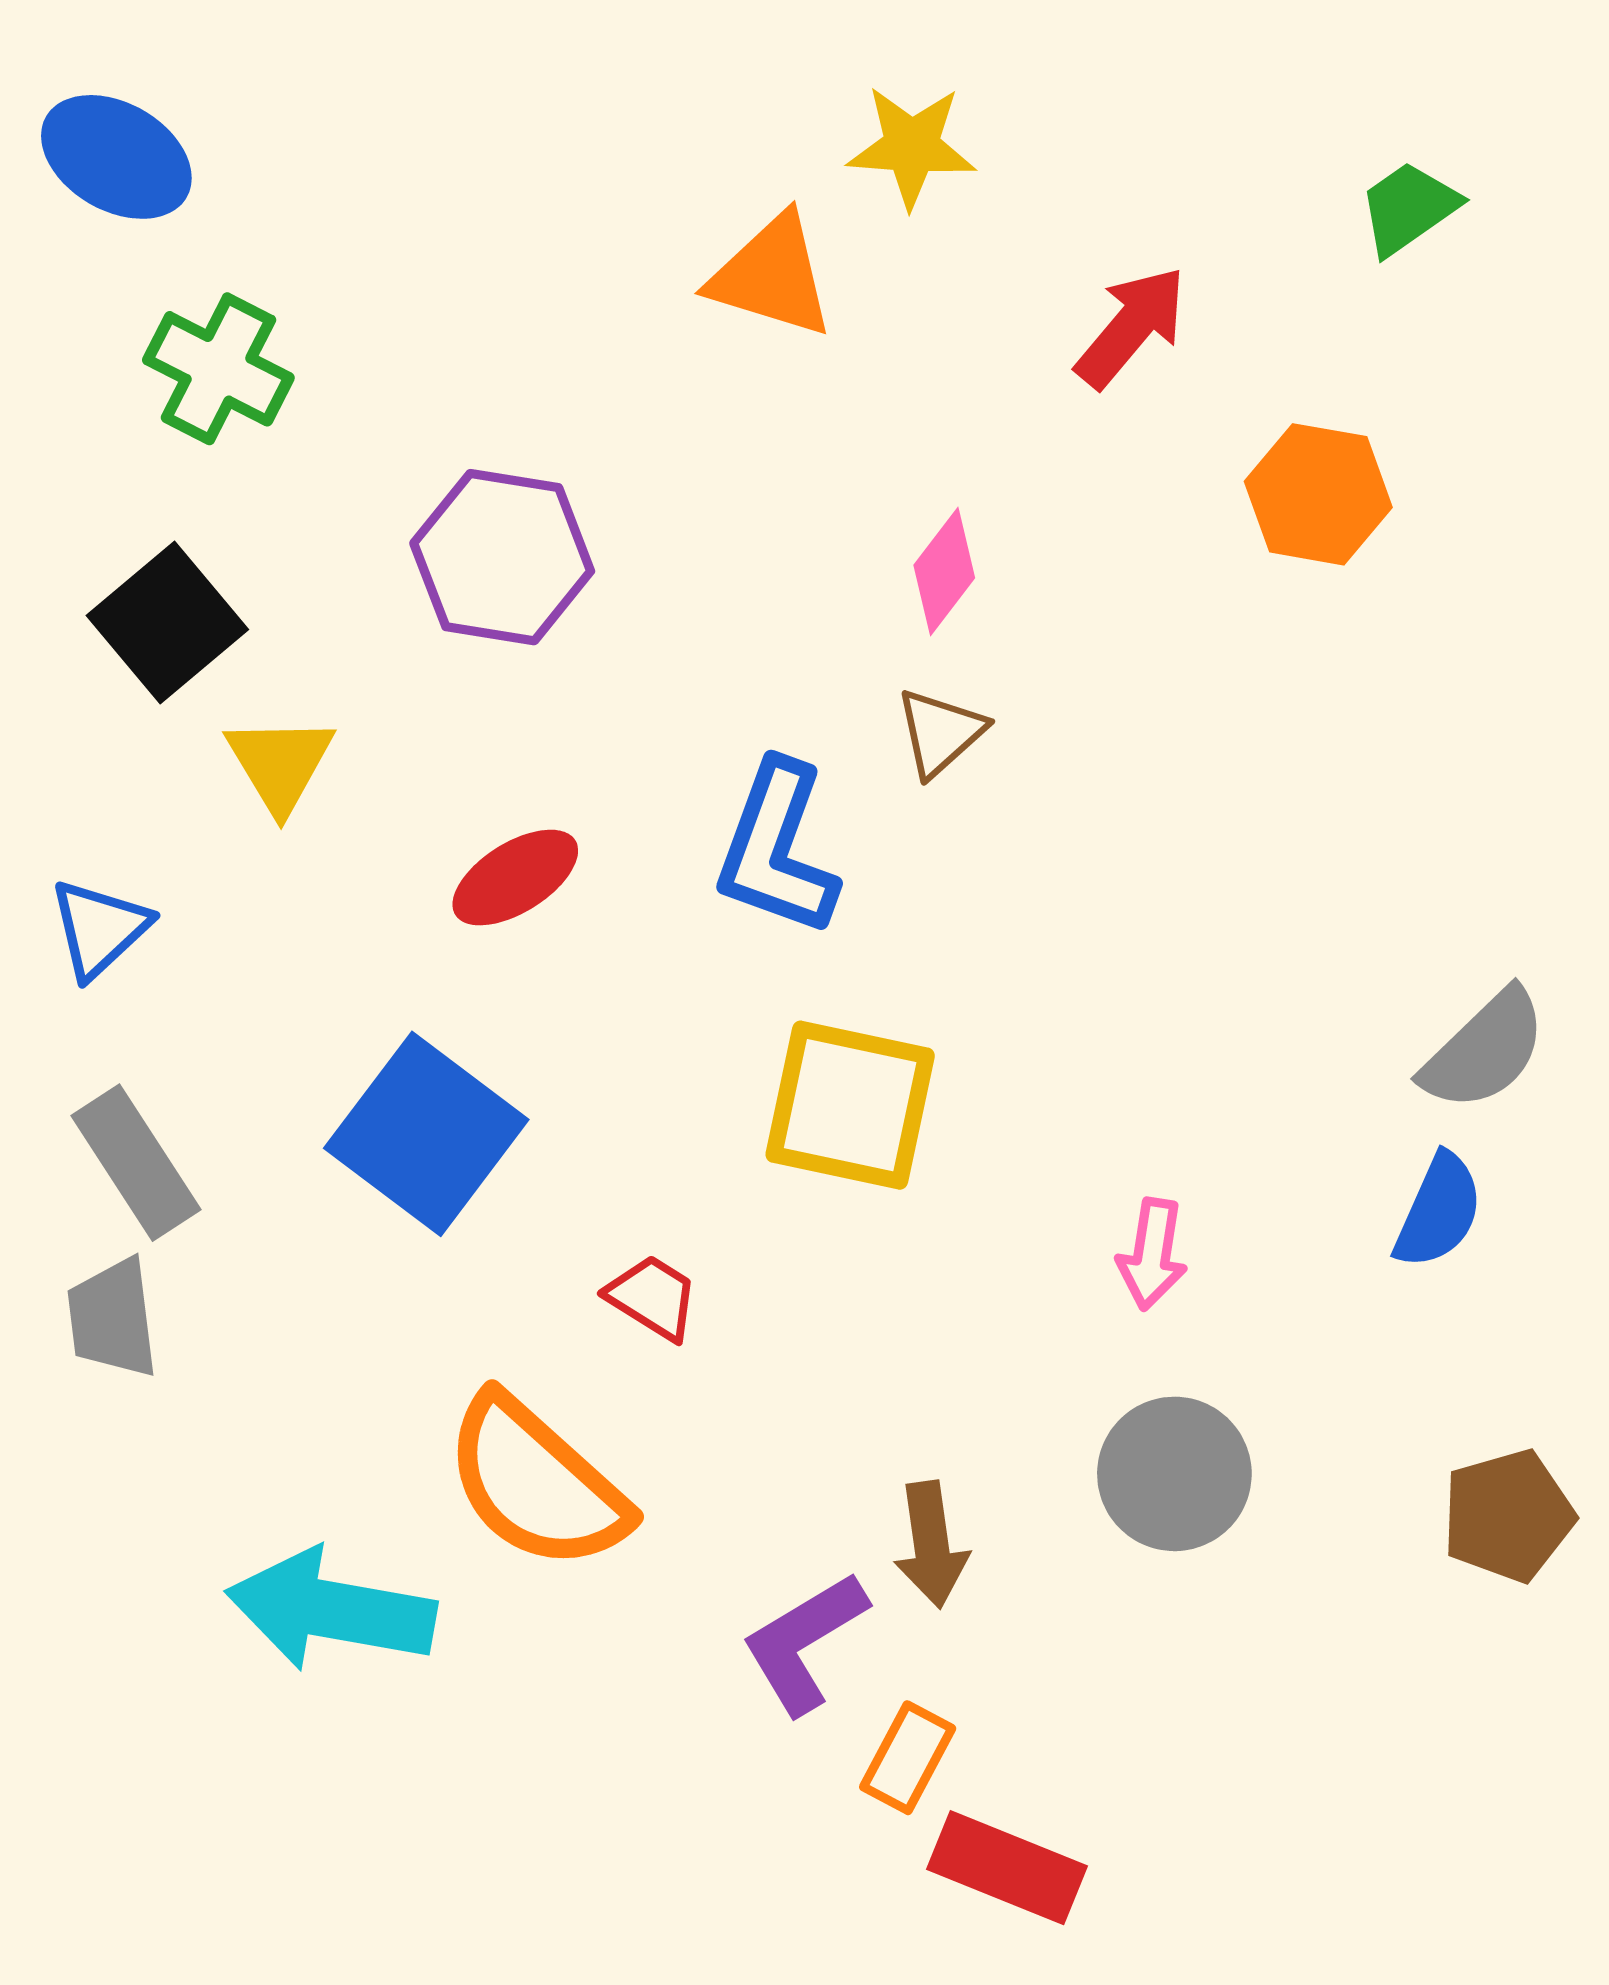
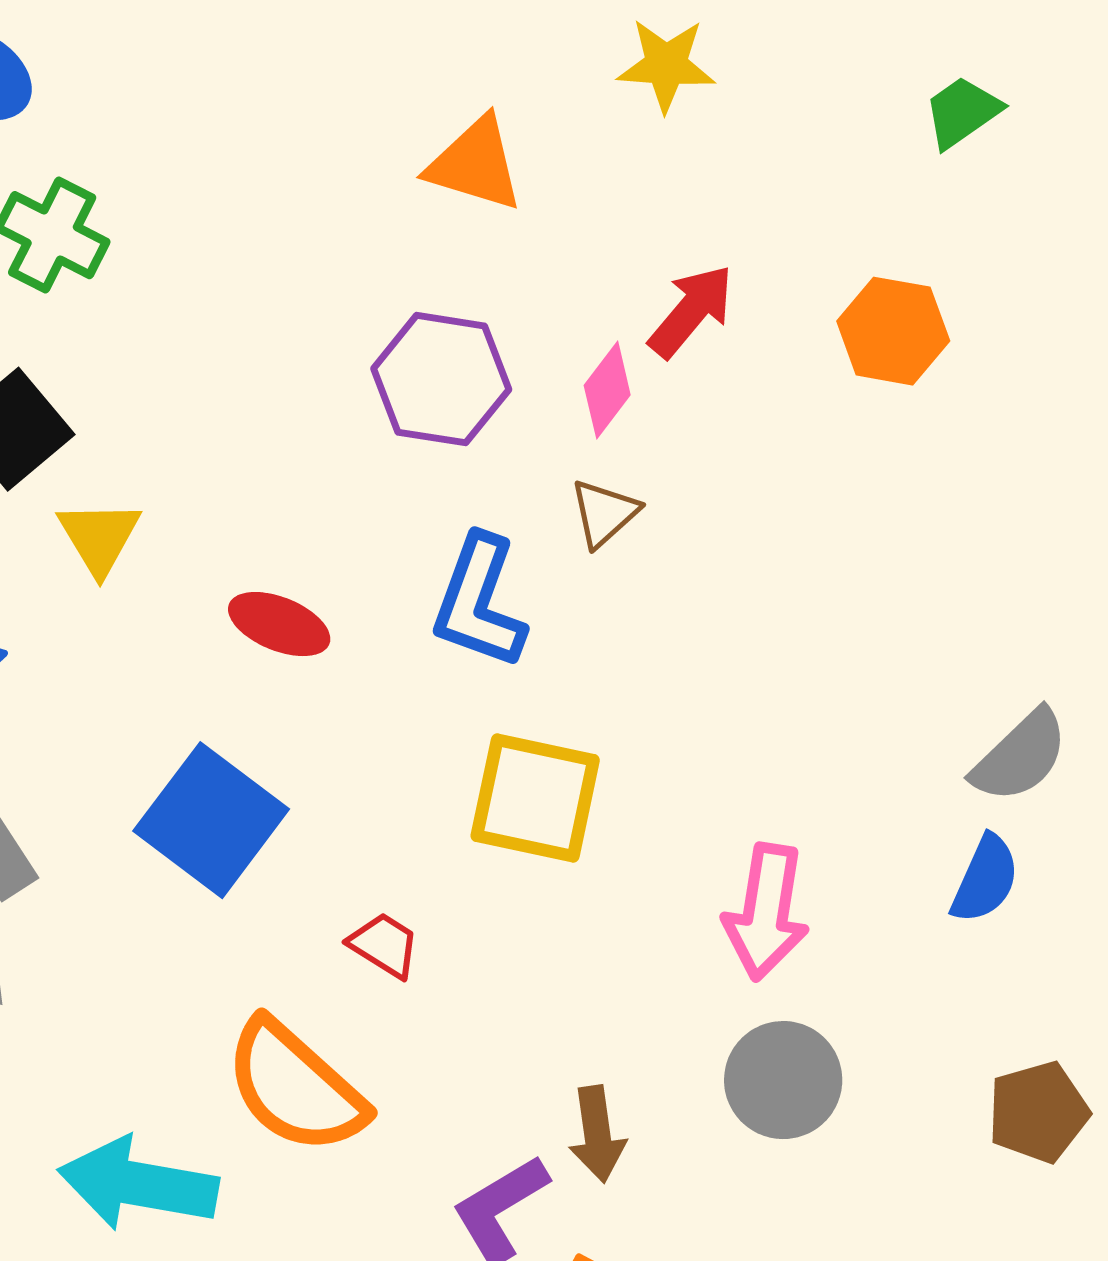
yellow star: (912, 146) -> (666, 65), moved
red arrow: (1131, 327) -> (691, 311), moved
purple hexagon: (502, 557) -> (441, 379), moved
red ellipse: (515, 878) -> (279, 624), turned 54
pink arrow: (1152, 1254) -> (766, 912), size x1.6

